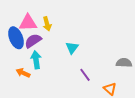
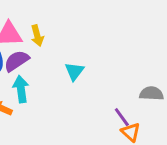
purple line: (85, 75) -> (122, 117), moved

